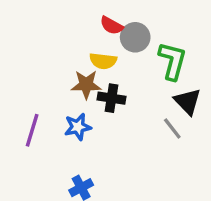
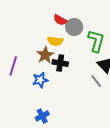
brown star: (86, 85) -> (45, 55), turned -30
purple line: (32, 130) -> (13, 66), moved

